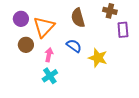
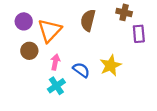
brown semicircle: (78, 18) -> (88, 20), turned 30
blue semicircle: (74, 46) -> (81, 70), moved
yellow star: (98, 58) -> (111, 65), turned 30

